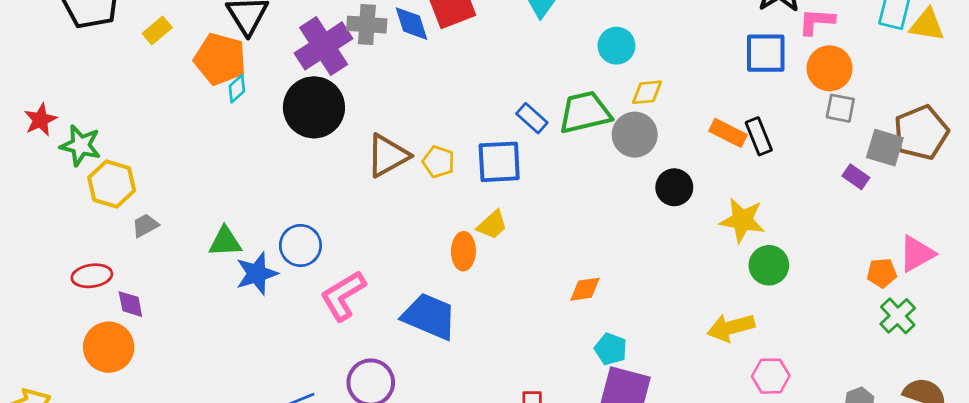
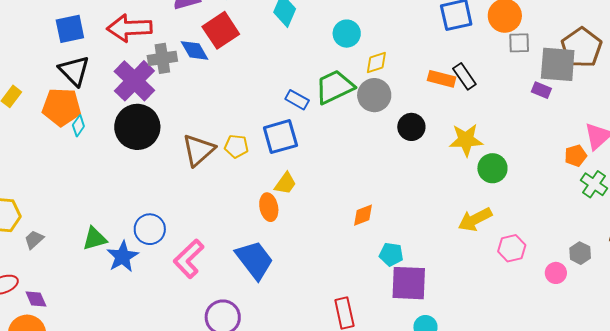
gray square: (885, 148) -> (558, 64), size x1.4
blue trapezoid: (429, 316) -> (255, 260), turned 42

